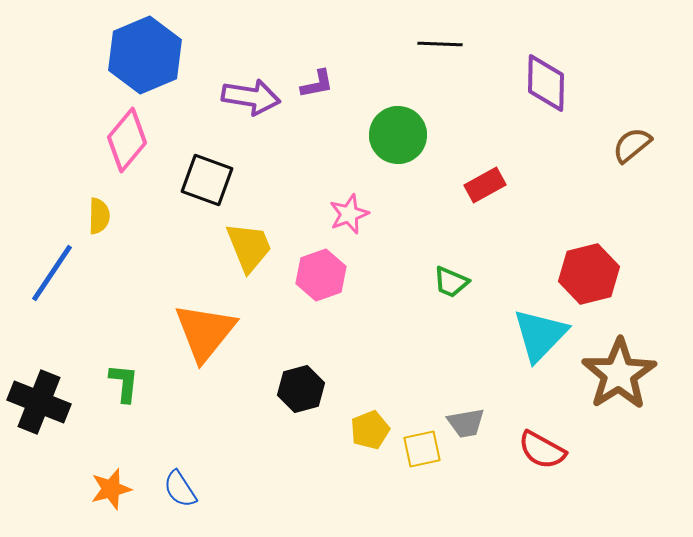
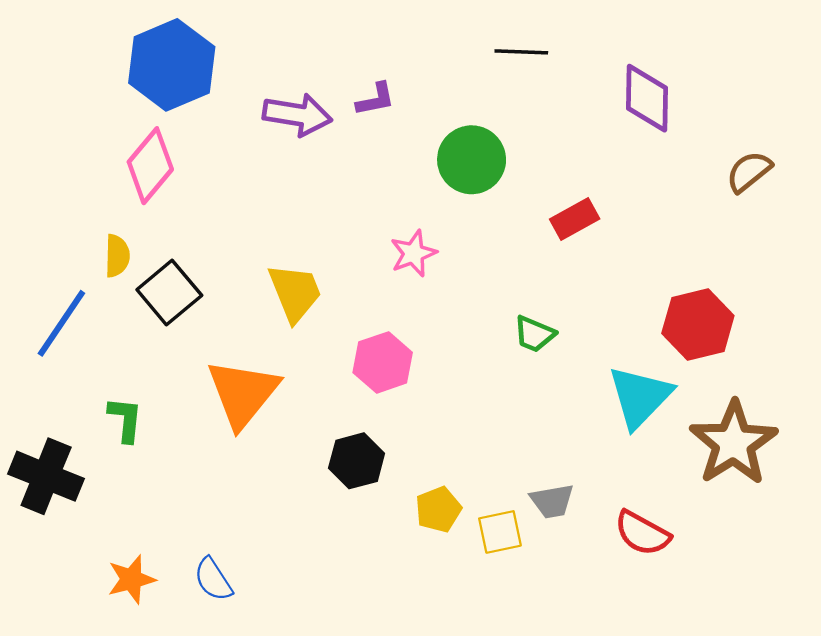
black square: (207, 180) -> (169, 293), moved, turned 30
pink hexagon: (321, 275) -> (383, 362), moved
green L-shape: (124, 383) -> (125, 419), moved

